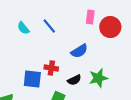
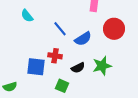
blue line: (49, 26) -> (60, 29), moved
red circle: (110, 27) -> (114, 29), moved

